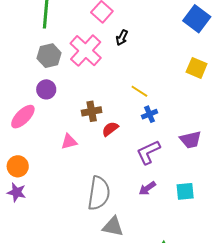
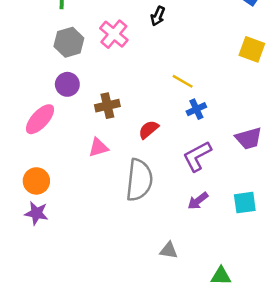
pink cross: (86, 51) -> (114, 34), size x0.7
brown cross: (92, 111) -> (107, 106), moved
gray semicircle: (99, 193) -> (139, 180), moved
gray triangle: (113, 227) -> (169, 250), moved, size x0.7

